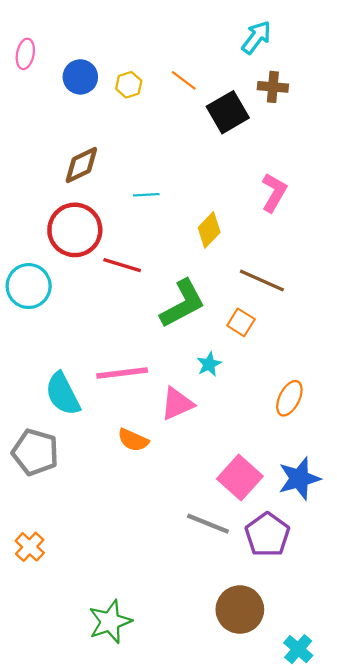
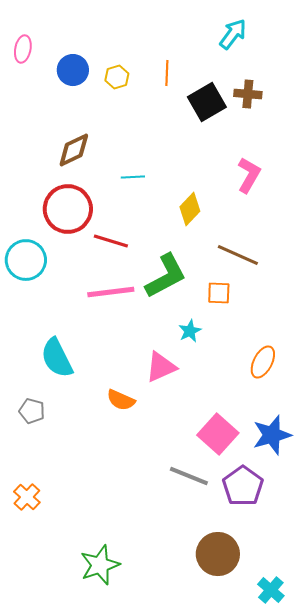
orange line: (184, 80) -> (167, 73), turned 55
brown cross: (273, 87) -> (248, 94), moved
orange square: (241, 322) -> (219, 293), turned -30
pink line: (122, 373) -> (111, 292), moved
gray pentagon: (35, 452) -> (32, 411), size x0.6

